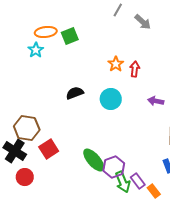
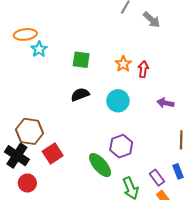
orange ellipse: (46, 32) -> (25, 34), moved
green square: (70, 36) -> (81, 60), moved, turned 30
purple hexagon: (114, 167) -> (121, 146), moved
purple rectangle: (138, 181) -> (157, 178), moved

